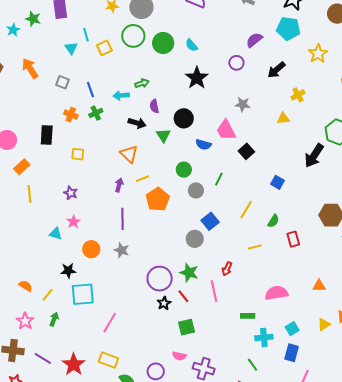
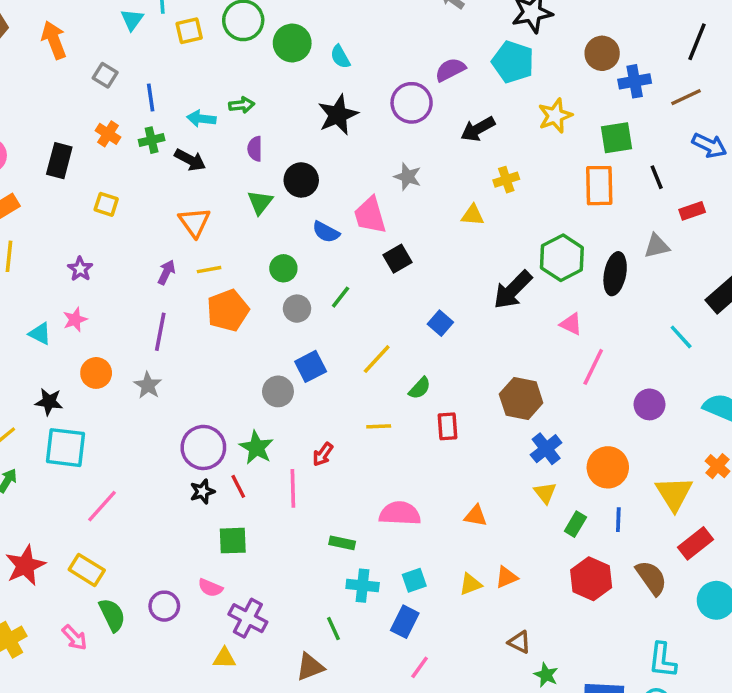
purple circle: (236, 63) -> (412, 103), size x1.5
black arrow: (137, 123) -> (190, 160), moved

